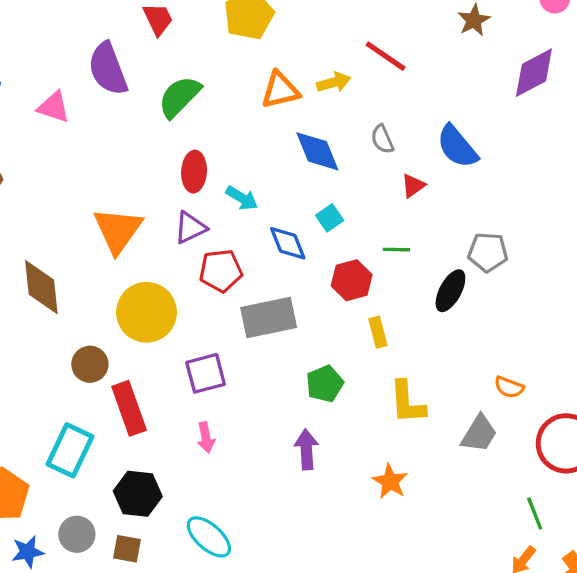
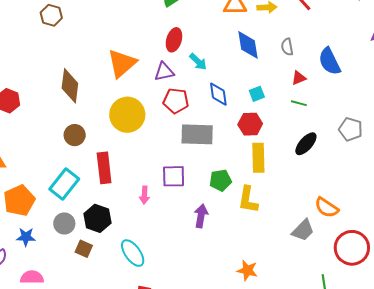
cyan square: (330, 218) -> (257, 94), moved
green line: (396, 250) -> (299, 103), moved
gray pentagon: (488, 252) -> (351, 129), moved
yellow rectangle: (378, 332) -> (258, 158), size x1.6
brown circle: (90, 364) -> (75, 135), moved
purple square: (206, 373) -> (174, 176), moved
orange semicircle: (509, 387) -> (327, 208), size x1.4
yellow L-shape: (407, 402) -> (248, 200), moved
orange star: (390, 481) -> (247, 270), moved, turned -30
gray circle: (77, 534) -> (64, 223), moved

